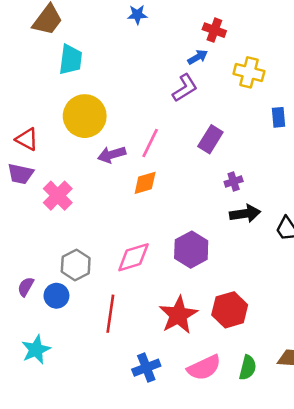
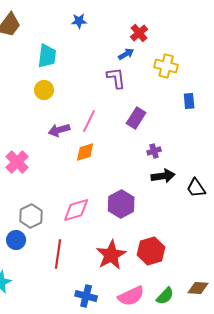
red cross: (214, 30) -> (139, 33), turned 30
cyan trapezoid: (71, 60) -> (47, 56), moved
purple L-shape: (185, 88) -> (116, 78), turned -65
yellow circle: (85, 116) -> (44, 90), moved, size x0.6
blue cross: (146, 368) -> (86, 296), turned 35
green semicircle: (248, 368) -> (165, 296), turned 30

